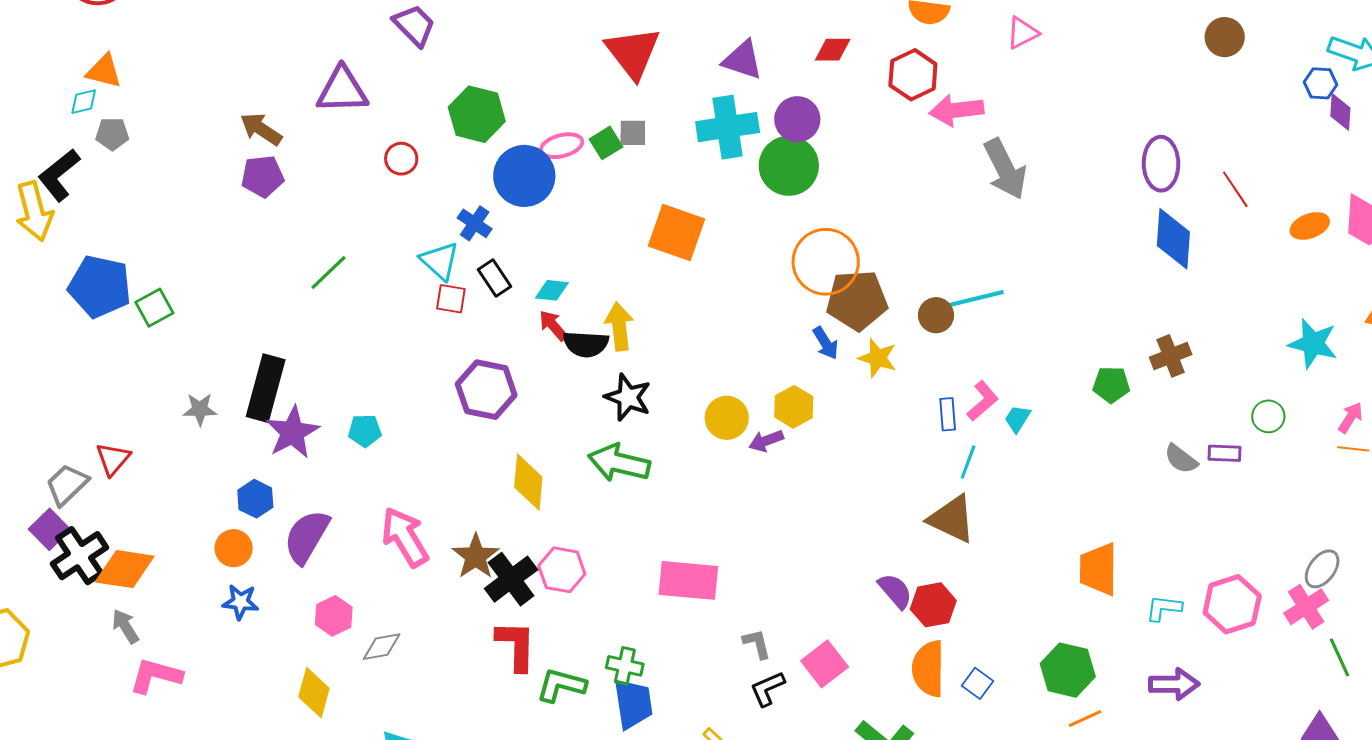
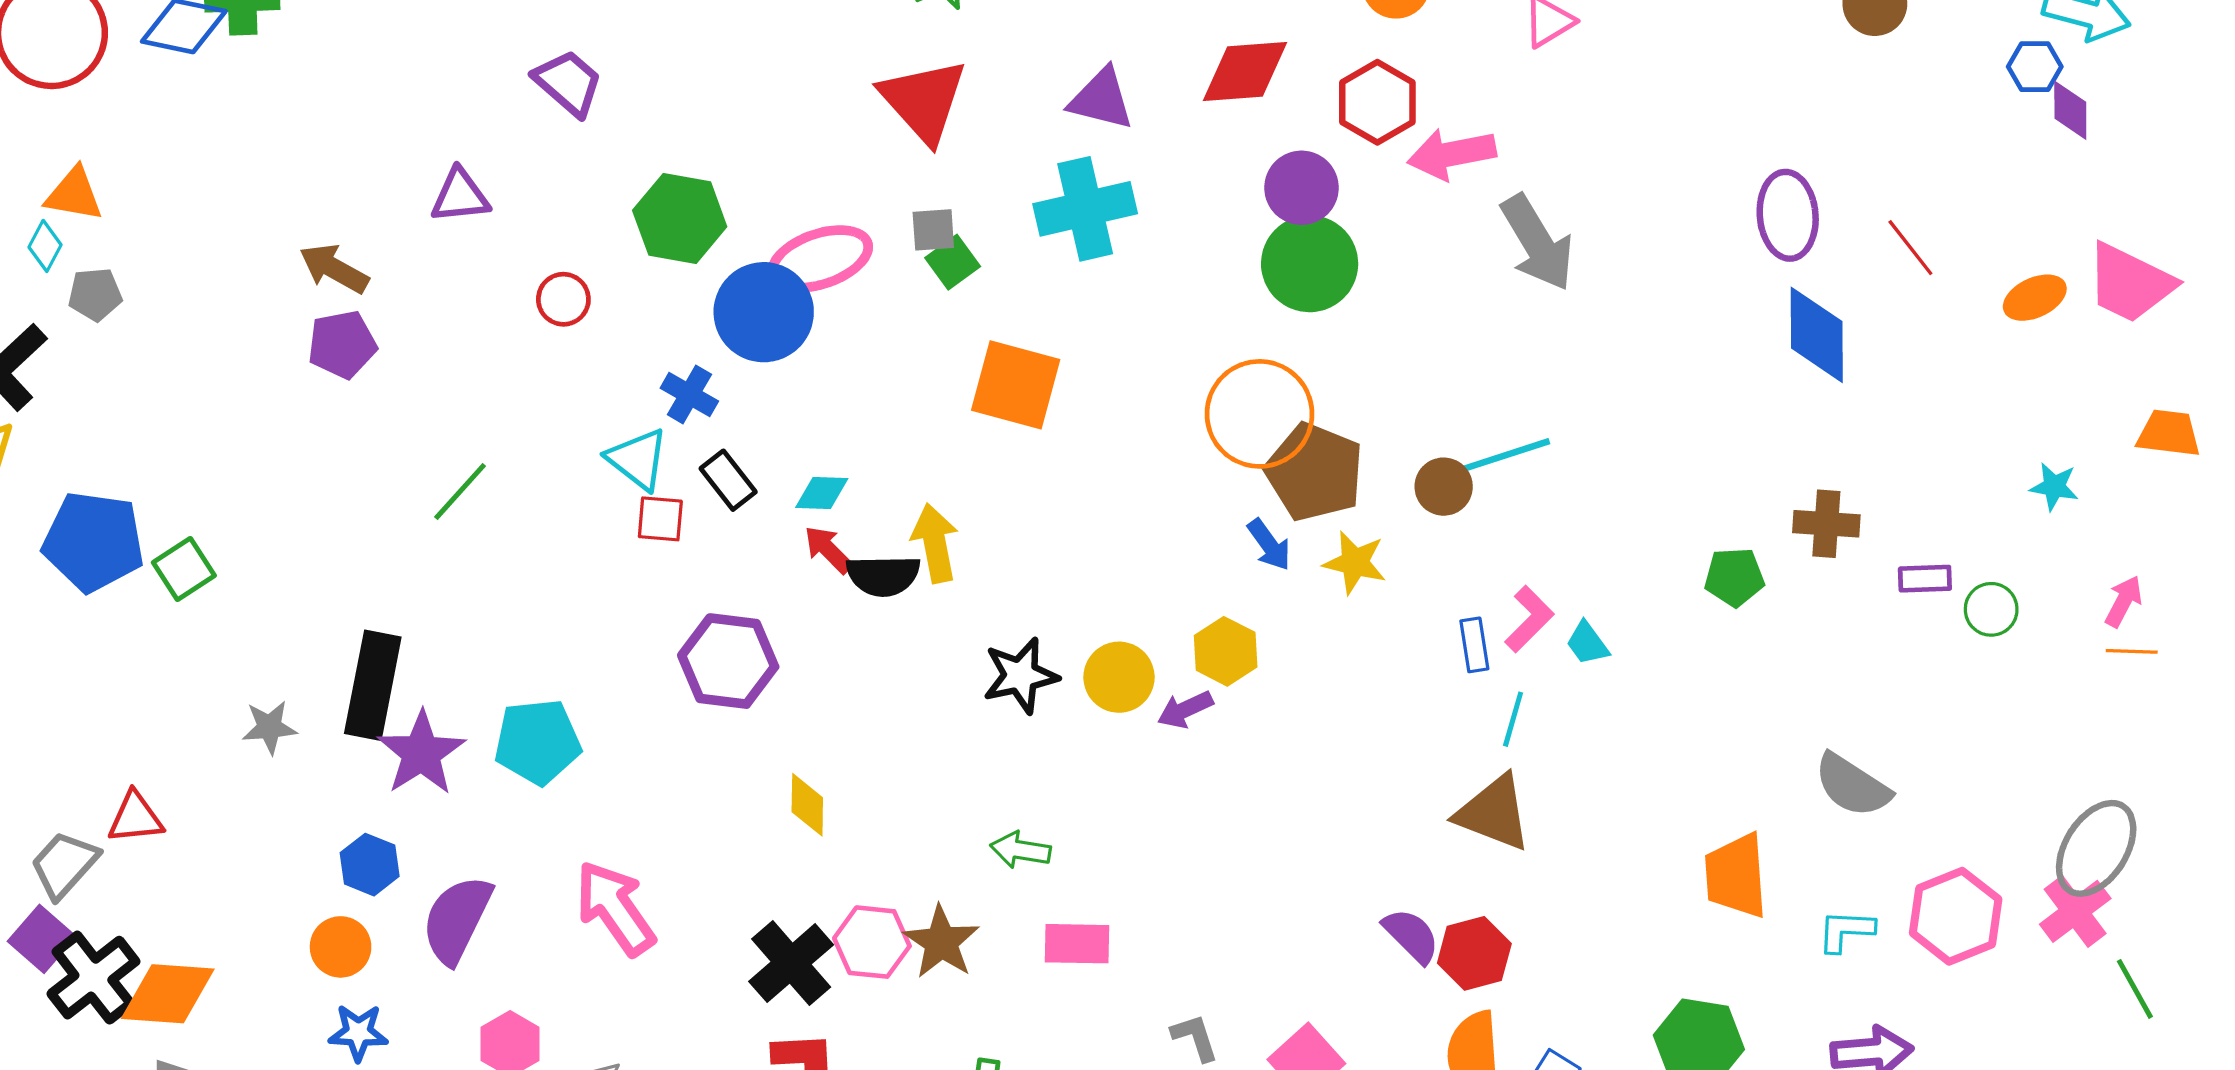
red diamond: (833, 50) -> (1245, 72), size x1.5
purple triangle: (342, 90) -> (460, 196), size x0.7
cyan diamond: (84, 102) -> (45, 246), turned -44
purple circle: (797, 119) -> (1302, 188), moved
green square: (606, 143) -> (953, 262), moved
pink ellipse: (562, 146) -> (820, 259), size x1.5
green circle: (789, 166) -> (1310, 264), moved
brown pentagon: (857, 300) -> (1314, 472), turned 30
cyan star: (1313, 344) -> (2054, 487), size x0.6
brown cross: (1171, 356) -> (1826, 524), turned 30
black star: (628, 397) -> (1020, 676), moved, turned -30
cyan trapezoid: (1017, 419) -> (1587, 643), turned -64
cyan pentagon: (365, 431) -> (538, 742), size x1.6
purple rectangle: (1224, 453) -> (1925, 579), moved
red triangle: (113, 459) -> (135, 818), turned 48
gray semicircle: (1181, 459) -> (1852, 785), moved, size x1.4
green arrow: (619, 463) -> (1020, 850), moved, size x0.6
yellow diamond: (528, 482) -> (807, 805), size x0.7
brown star: (476, 556) -> (941, 942), moved
gray ellipse: (1322, 569) -> (2096, 848), size x1.5
pink rectangle: (688, 580) -> (1077, 944), size x0.7

